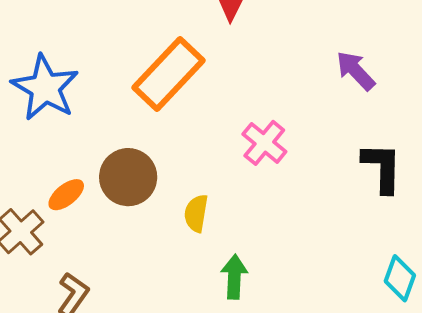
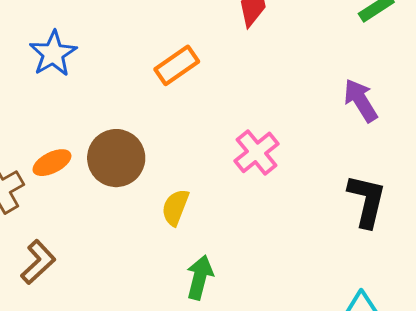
orange rectangle: (168, 74) -> (177, 65), size x0.6
blue star: (45, 88) -> (53, 54), size x0.7

